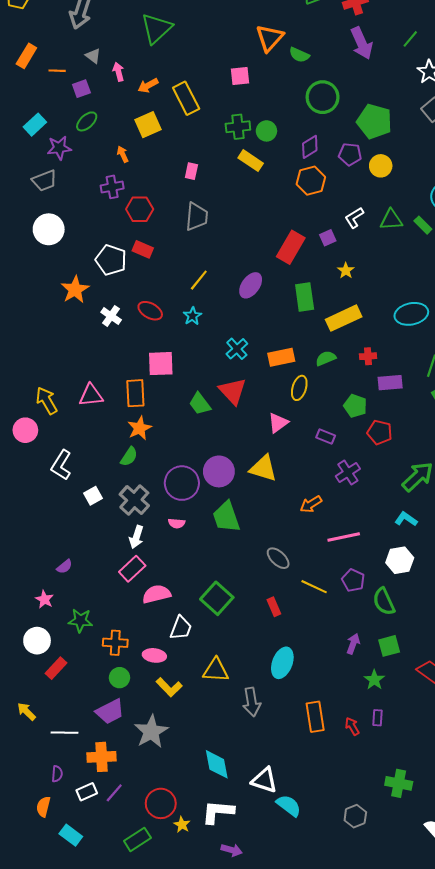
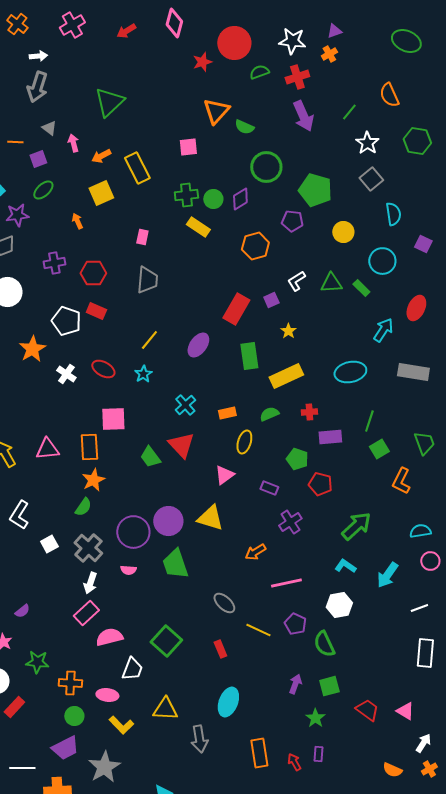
purple diamond: (310, 147) -> (240, 199), moved
yellow circle: (381, 166) -> (343, 232), moved
purple cross: (112, 187) -> (54, 263), moved
orange rectangle: (281, 357) -> (227, 413), size x0.7

